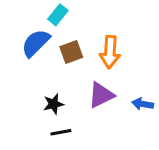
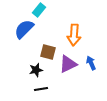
brown square: (71, 52) -> (48, 52), moved, turned 35
blue arrow: (143, 104) -> (91, 63), moved, turned 56

